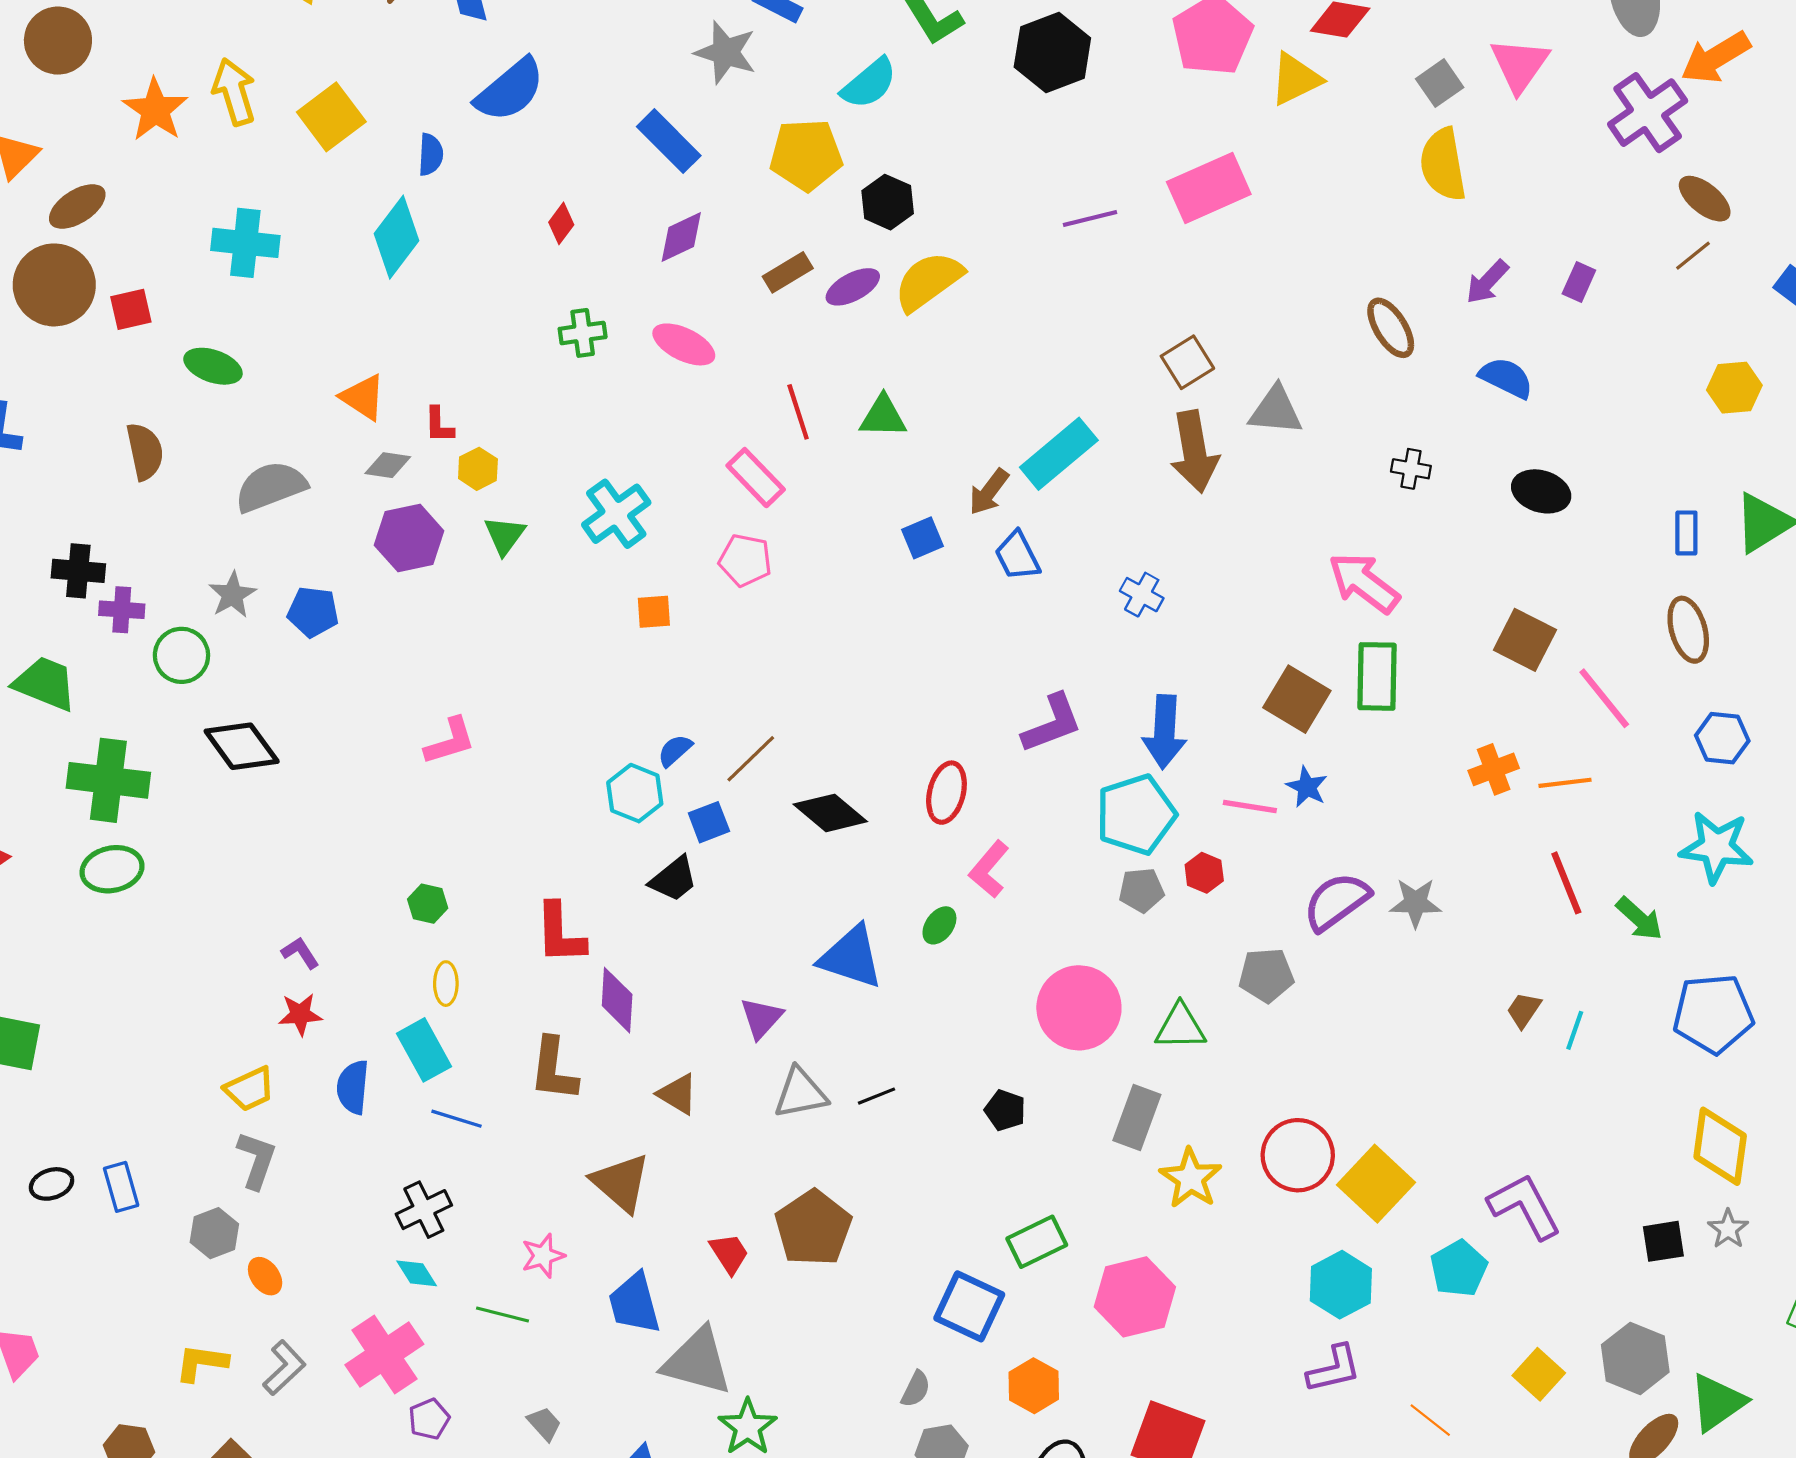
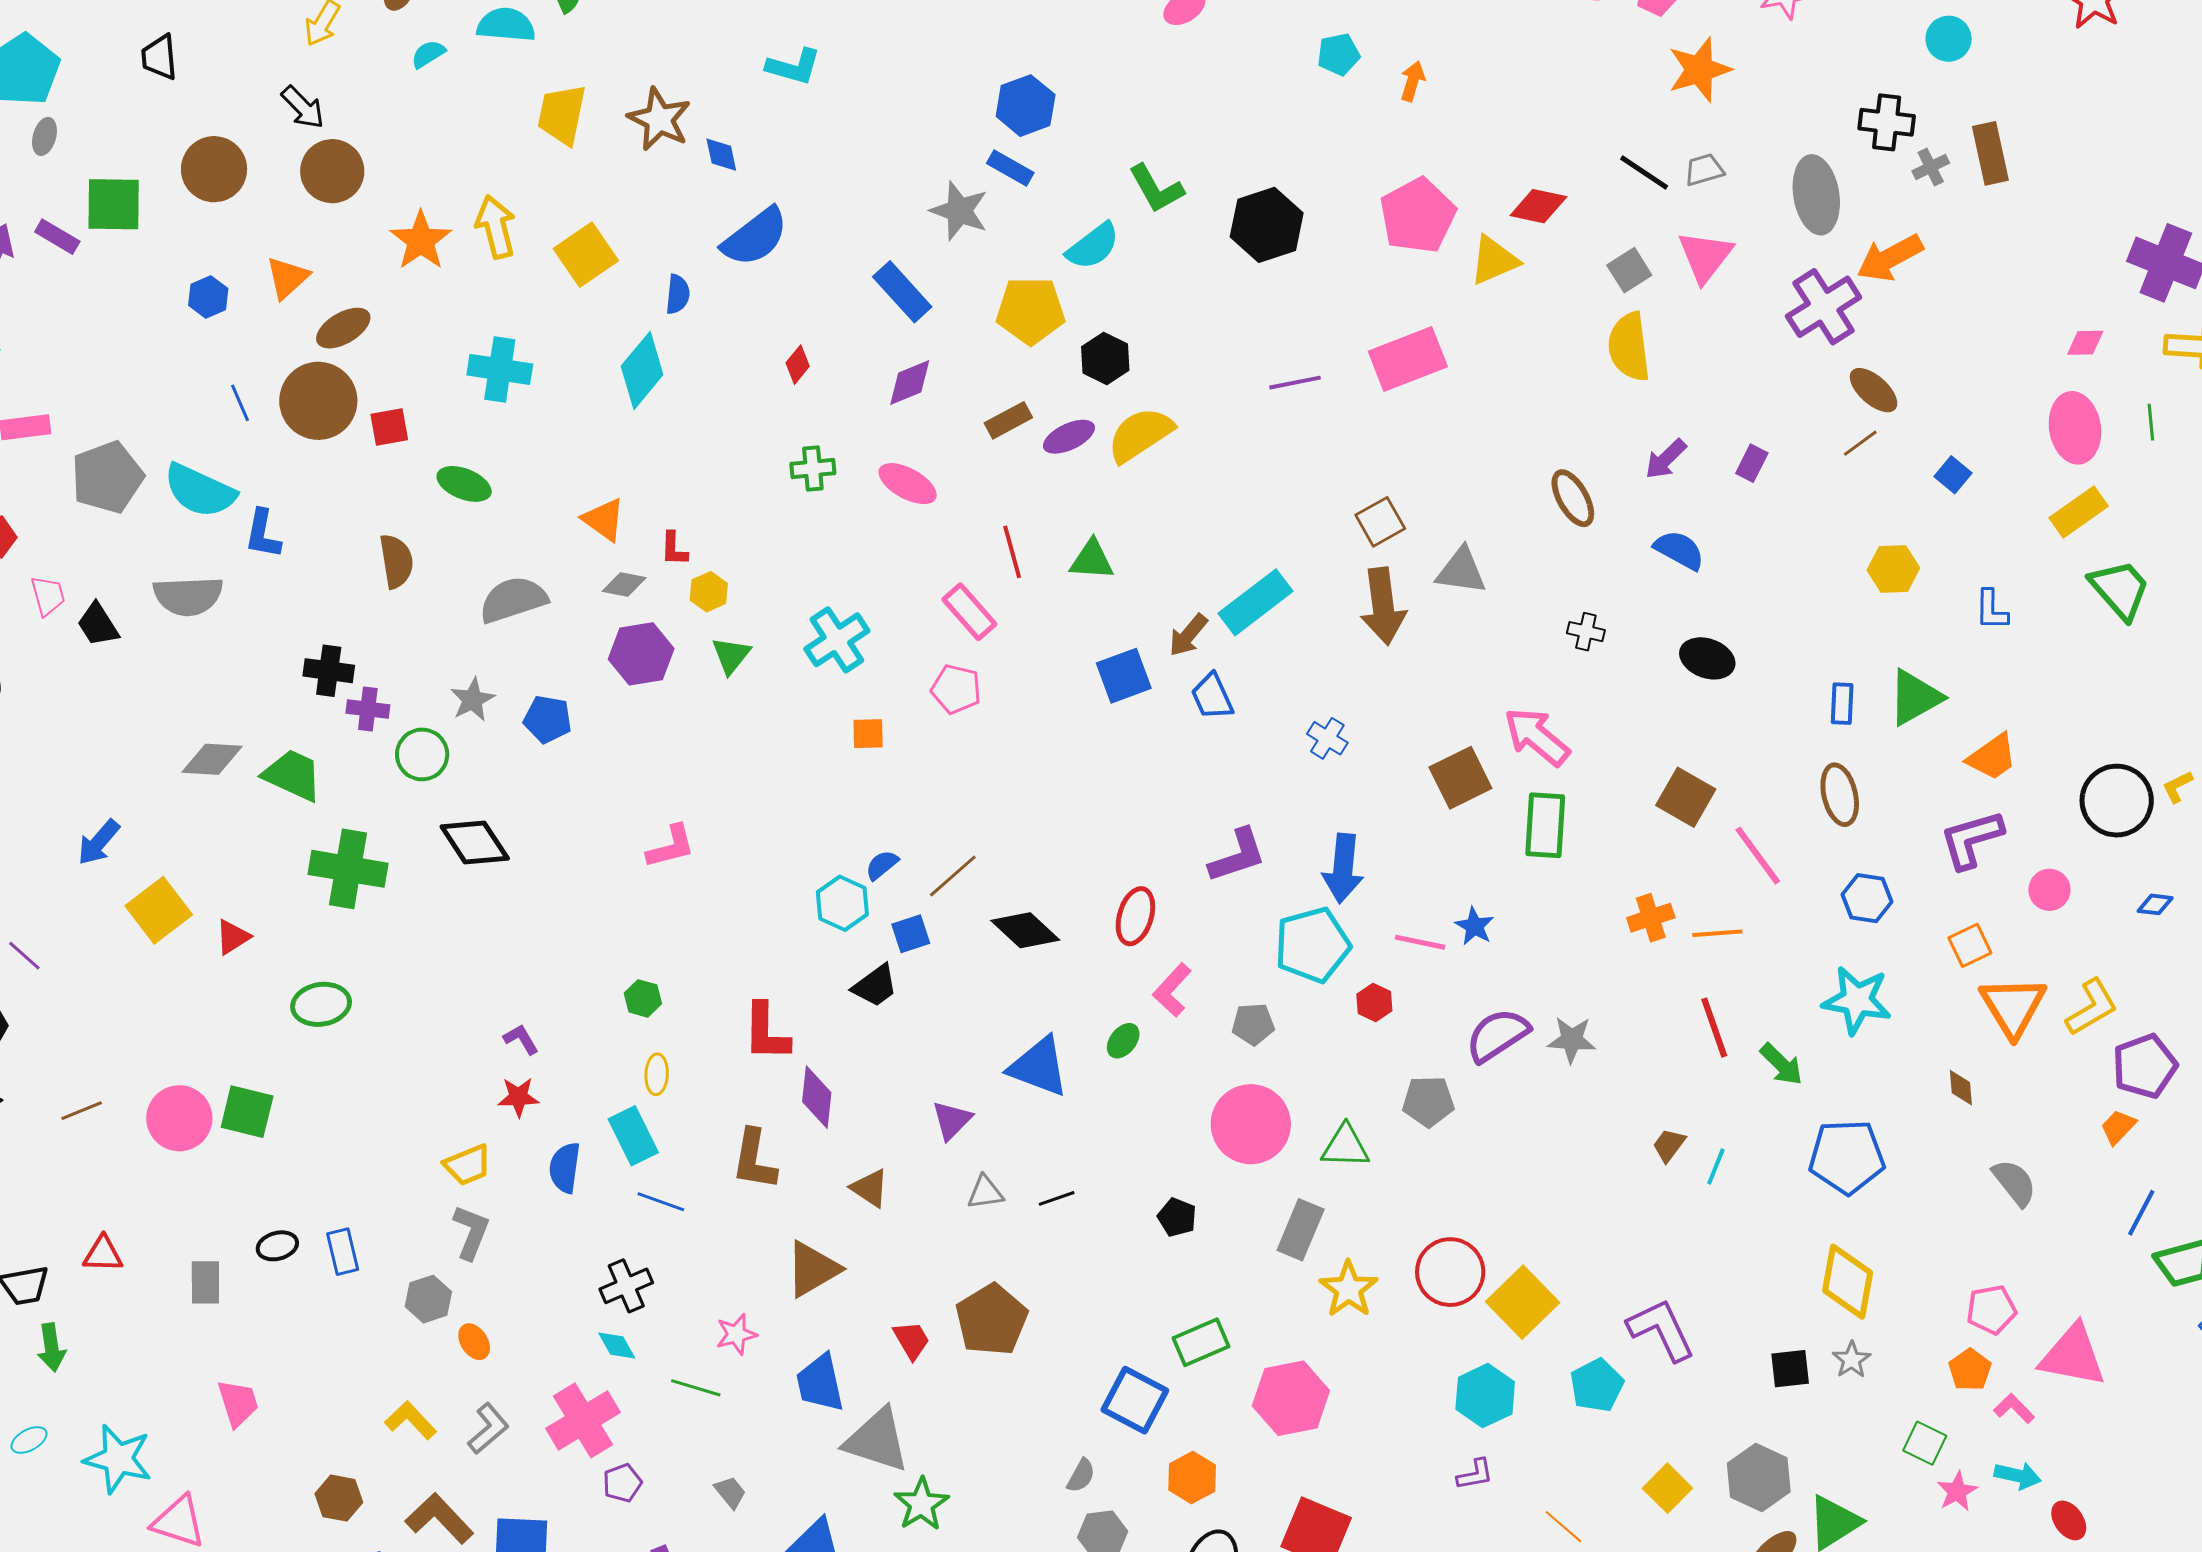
blue square: (923, 538) -> (1124, 676), size x1.4
brown square: (1297, 699) -> (1460, 778), moved, turned 30
green ellipse: (112, 869) -> (321, 1004), moved
gray pentagon: (1141, 890) -> (1253, 1024), moved
gray triangle: (800, 1093) -> (985, 1192), size x0.7
brown triangle: (621, 1183) -> (813, 1269), turned 46
yellow L-shape: (201, 1363) -> (411, 1420), turned 36
purple L-shape: (1334, 1369) -> (1475, 1475), size x0.7

